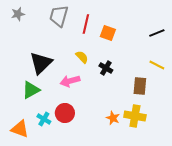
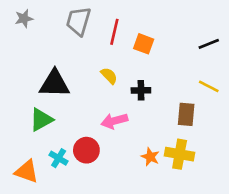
black triangle: (41, 63) -> (55, 84), turned 45
black cross: (106, 68) -> (141, 90), turned -32
pink arrow: (70, 81) -> (114, 121), moved

